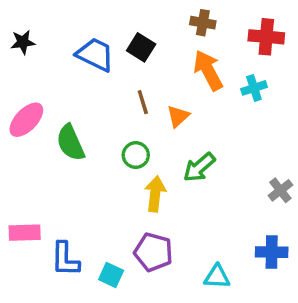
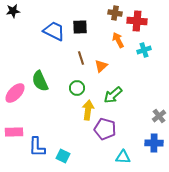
red cross: (266, 37) -> (137, 21), moved
black star: (23, 42) -> (13, 11), moved
black square: (141, 47) -> (80, 27), turned -35
orange arrow: (208, 70) -> (118, 40), size x0.7
pink ellipse: (26, 120) -> (15, 93), moved
gray cross: (280, 190) -> (159, 116), moved
purple pentagon: (153, 252) -> (105, 129), moved

